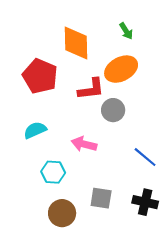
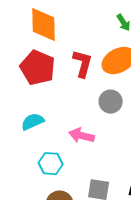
orange diamond: (76, 43) -> (44, 25), moved
red L-shape: (91, 89) -> (83, 64), moved, turned -68

